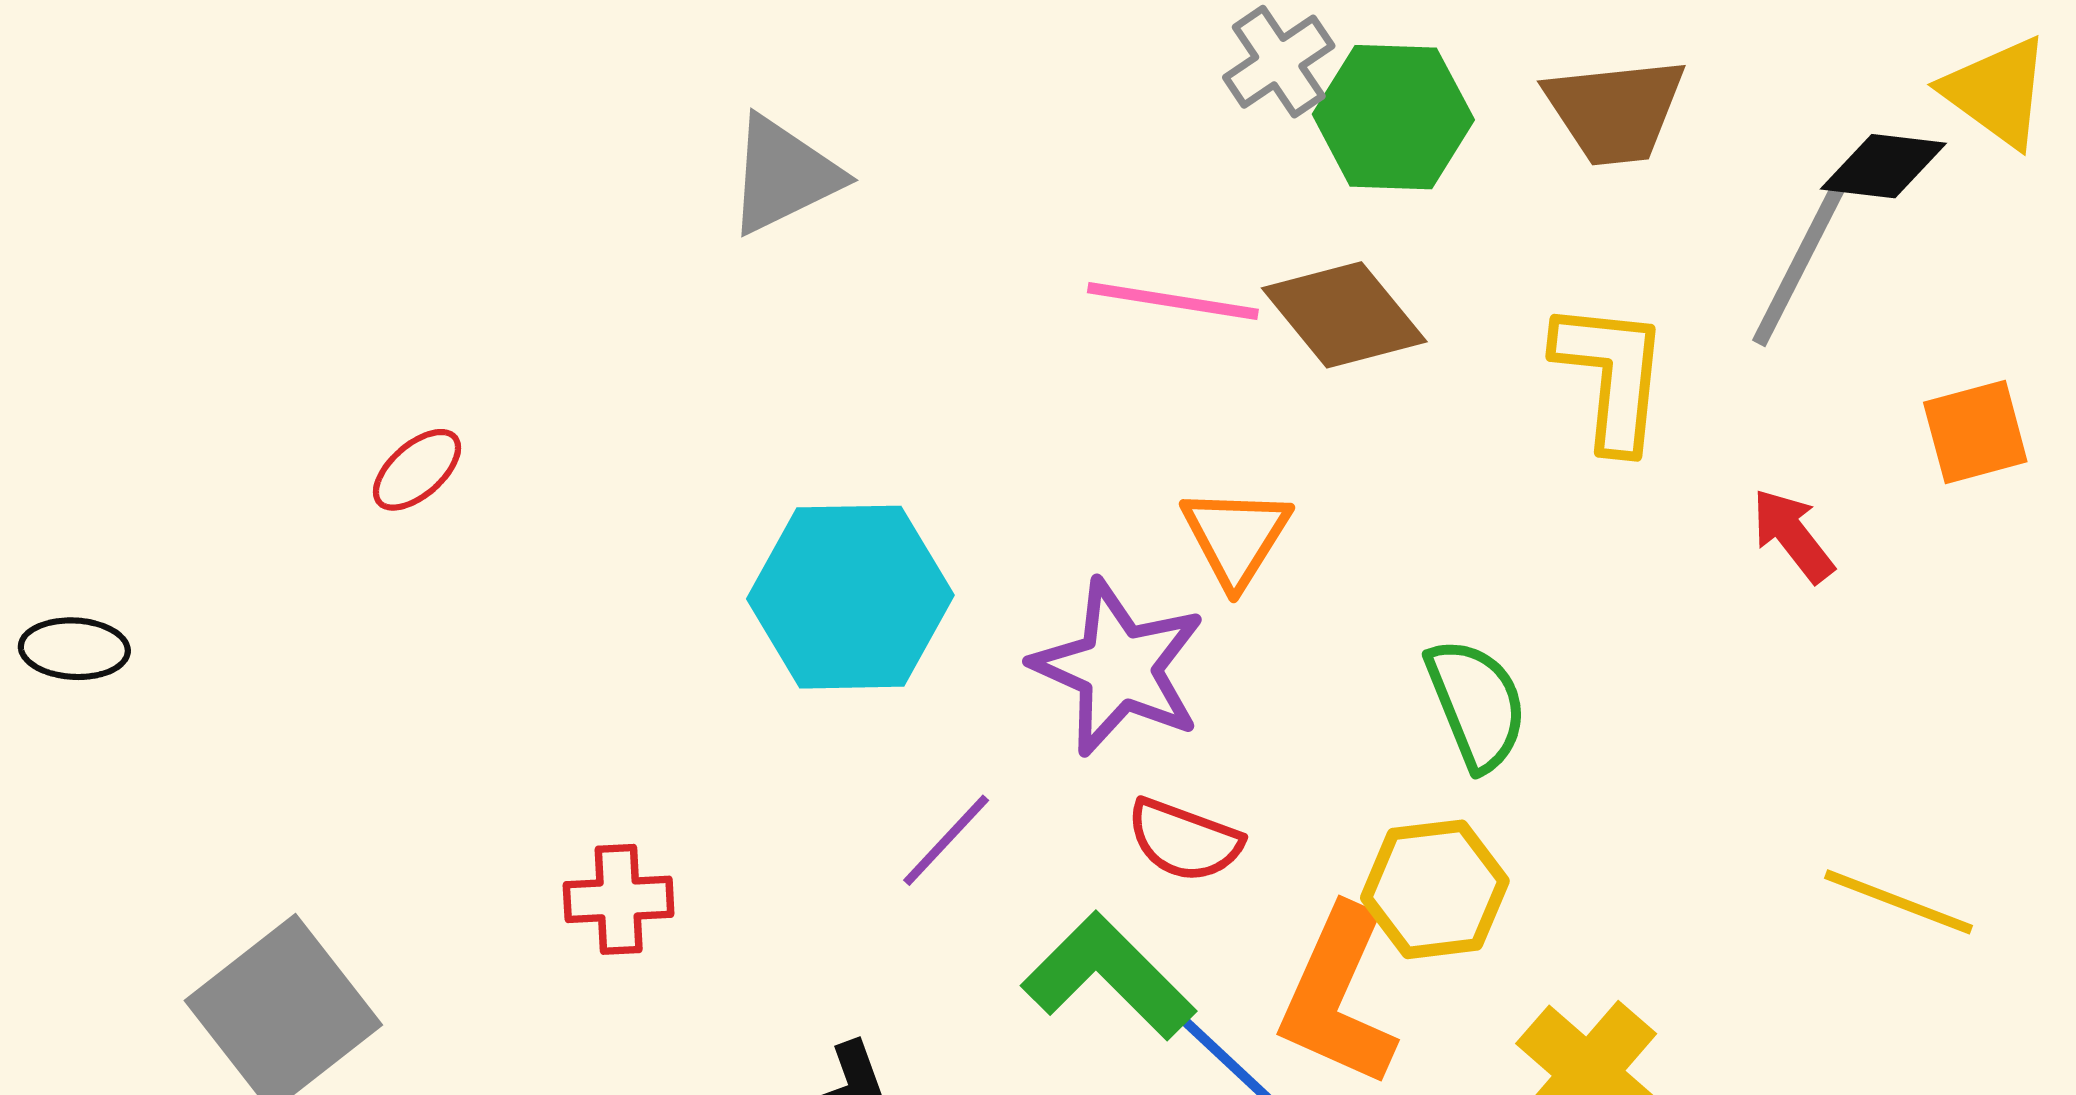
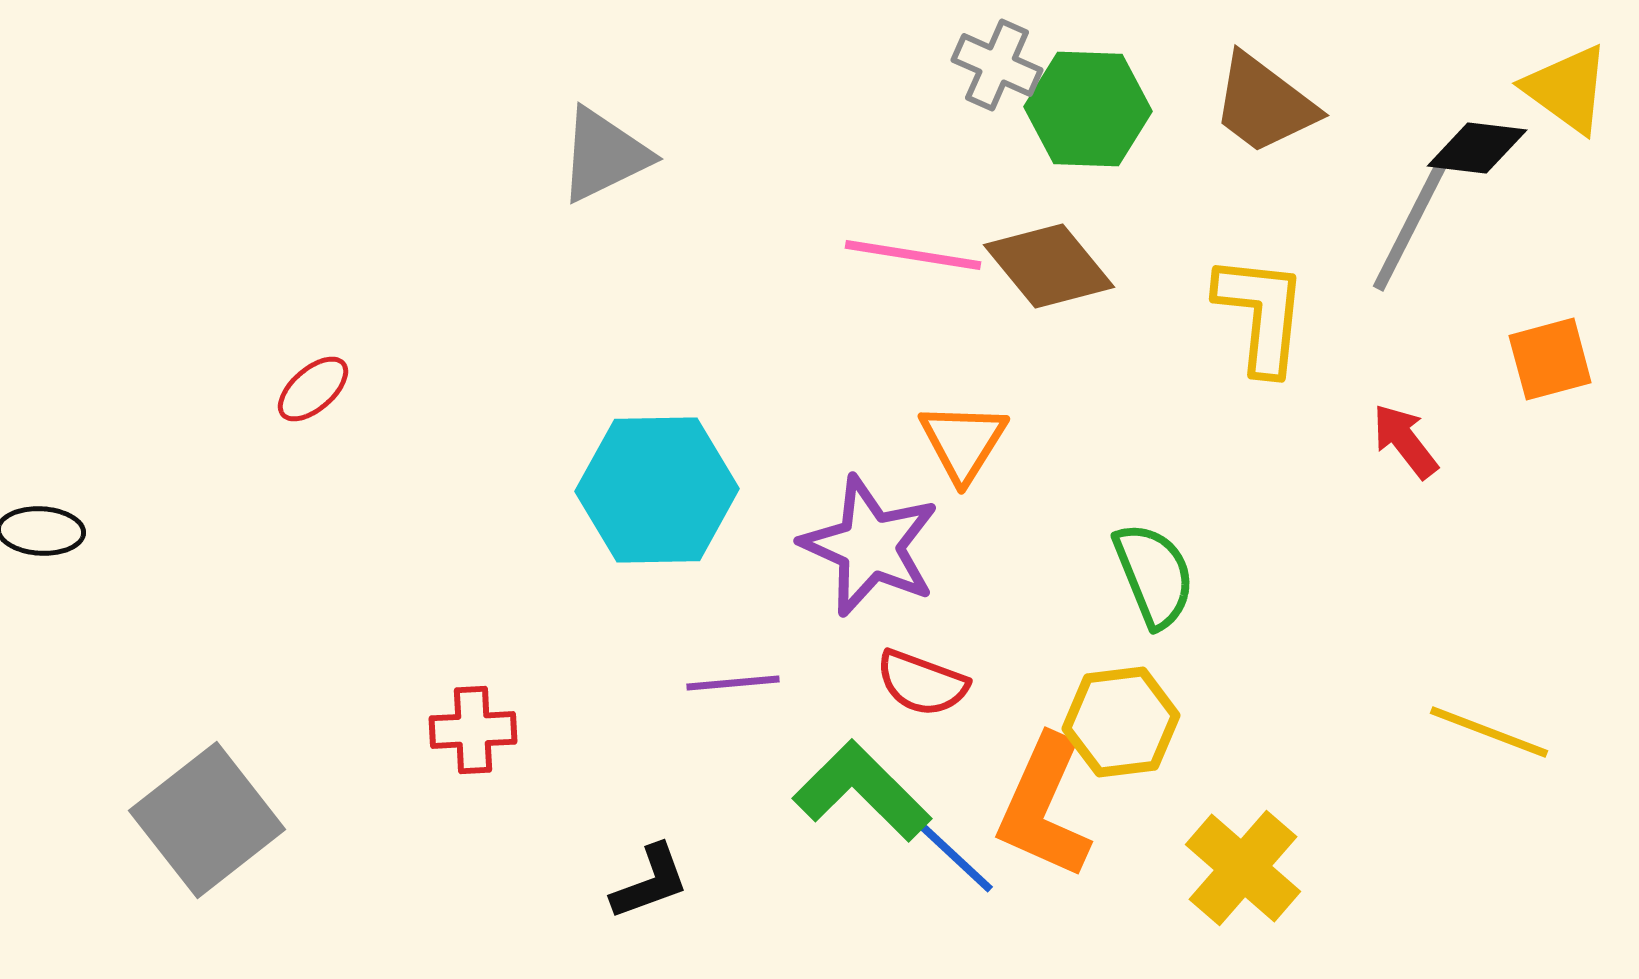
gray cross: (1279, 62) -> (997, 65), turned -32
brown trapezoid: (1615, 111) -> (1264, 104), turned 43
purple line: (946, 840) -> (733, 683), turned 42

